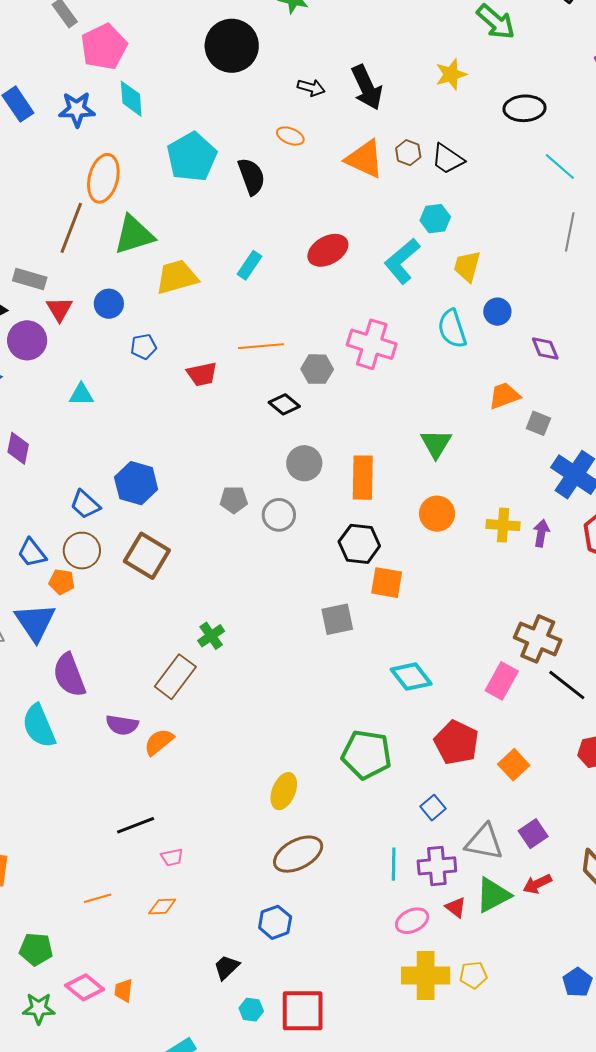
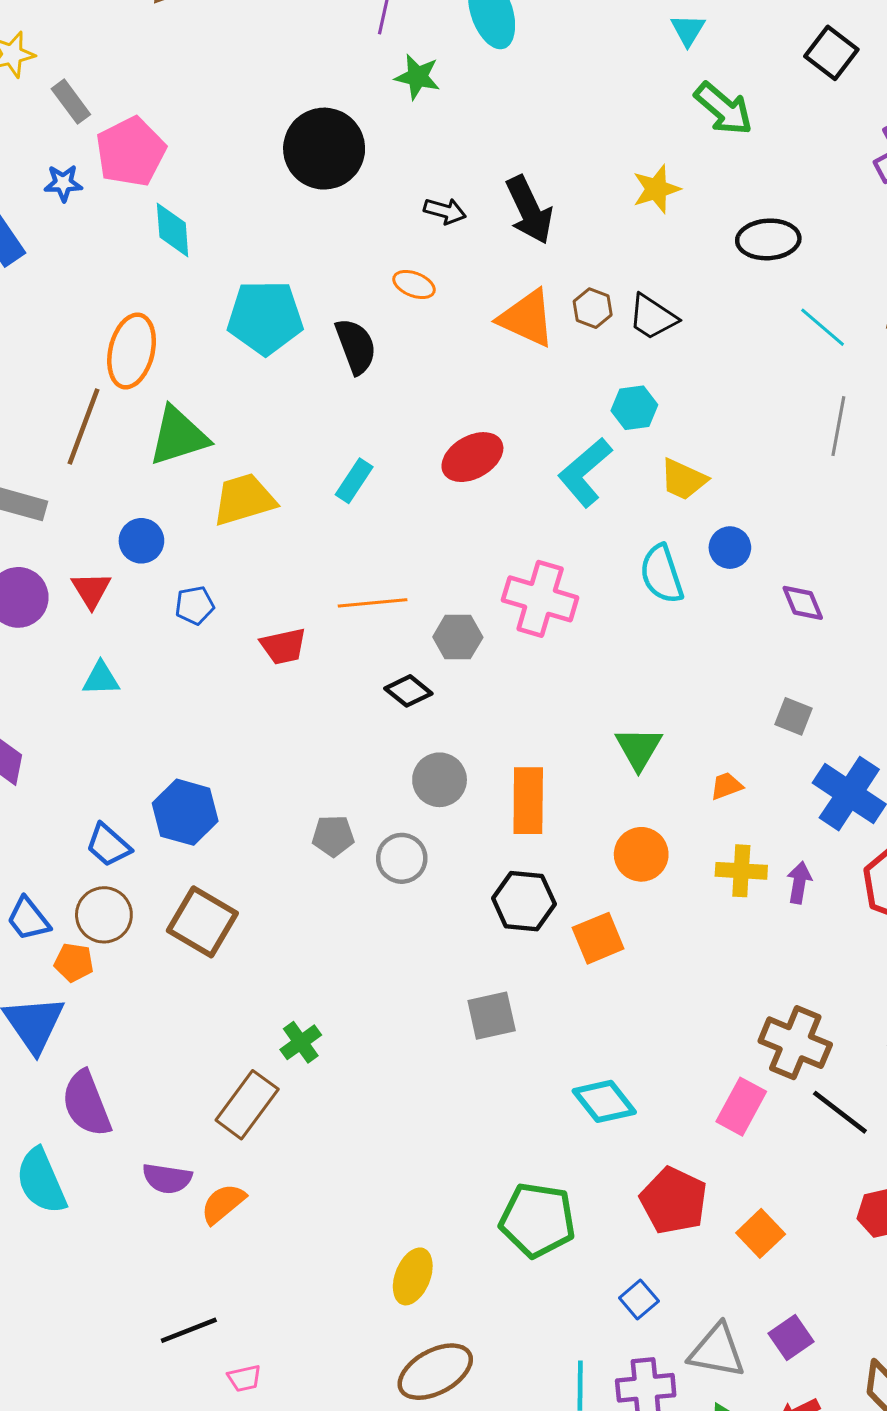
blue star: (77, 109) -> (63, 183), moved, size x0.7
cyan pentagon: (192, 157) -> (265, 317), turned 30
yellow trapezoid: (467, 266) -> (683, 479), turned -80
red triangle: (59, 309) -> (91, 590), moved
orange trapezoid: (504, 396) -> (726, 786), moved, size x0.7
orange square: (387, 583) -> (598, 938), moved, turned -32

